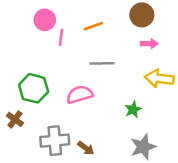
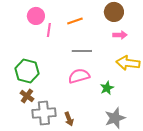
pink semicircle: (80, 95) -> (79, 76), moved
brown cross: (15, 119) -> (27, 96), moved
brown arrow: (86, 148) -> (69, 119), turned 32

